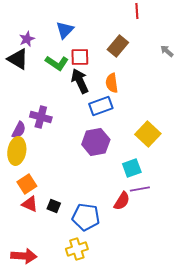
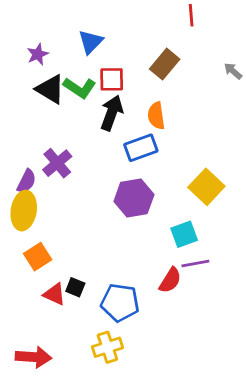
black triangle: (18, 59) -> (50, 89), moved
black arrow: (80, 81) -> (112, 113), turned 45
purple cross: (41, 117) -> (57, 163), turned 35
red triangle: (30, 204) -> (54, 294), moved

